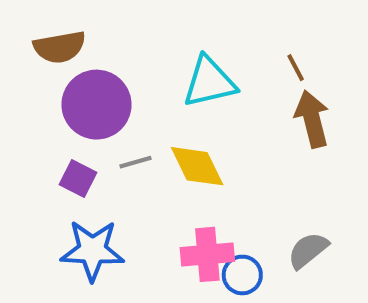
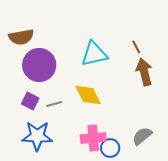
gray line: (136, 162) -> (54, 104), moved

